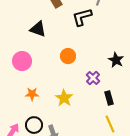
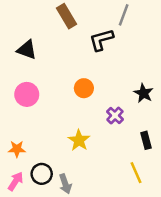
black triangle: (38, 29) -> (27, 50), moved
orange star: (32, 94) -> (17, 149), moved
black rectangle: (109, 98) -> (146, 140), moved

